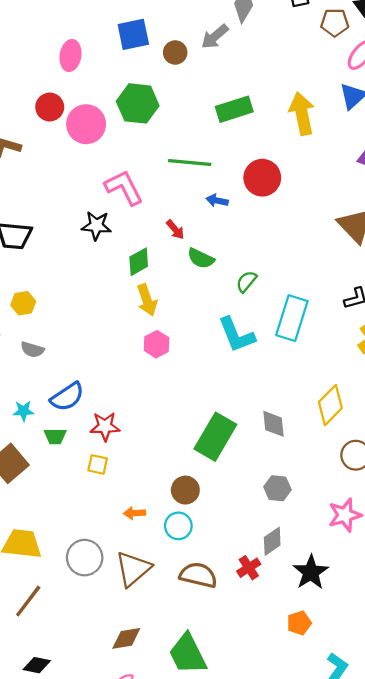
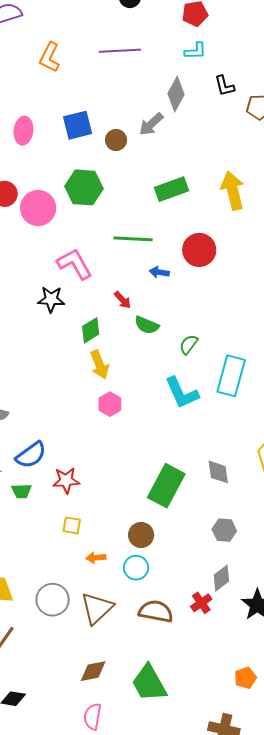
pink ellipse: (70, 56) -> (23, 131), moved
yellow square: (98, 464) -> (72, 525), moved
orange pentagon: (299, 623) -> (245, 678), moved

